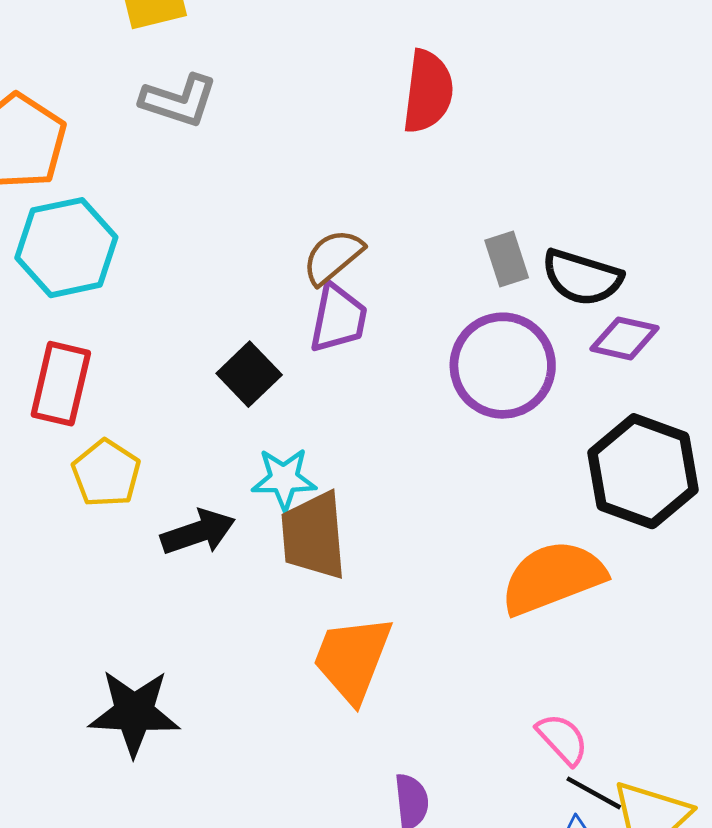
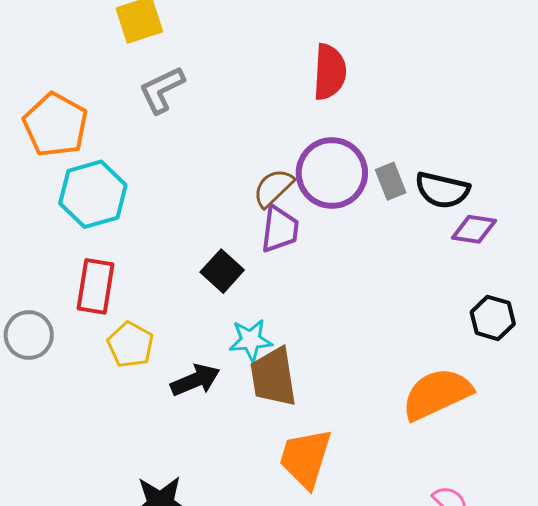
gray L-shape: (179, 101) -> (162, 90), turned 140
purple circle: (503, 366) -> (332, 173), moved
black hexagon: (643, 471) -> (493, 318), size x0.6

